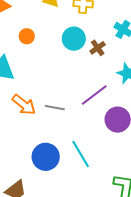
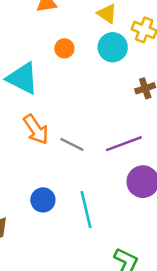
cyan circle: (74, 39) -> (113, 47), moved
blue circle: (46, 157) -> (43, 200), size x0.7

